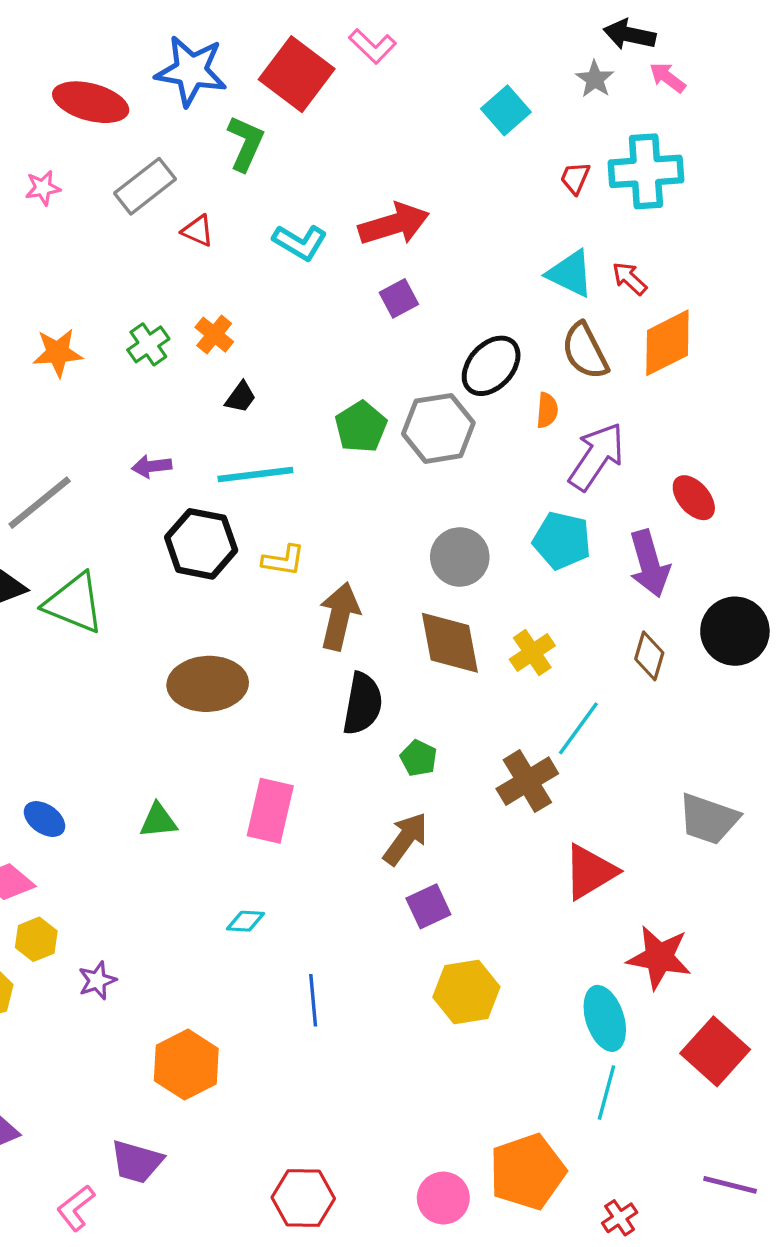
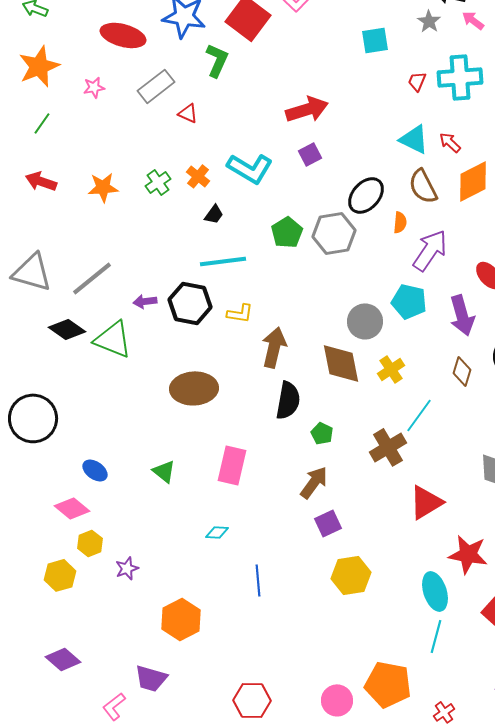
cyan square: (506, 110) -> (375, 40), turned 32
cyan L-shape: (300, 242) -> (250, 168), moved, size x1.4
purple arrow: (152, 466) -> (145, 301), moved
gray circle: (460, 557) -> (365, 321), moved
green triangle: (158, 821) -> (164, 471), turned 45
orange pentagon: (527, 1172) -> (388, 684), turned 30

